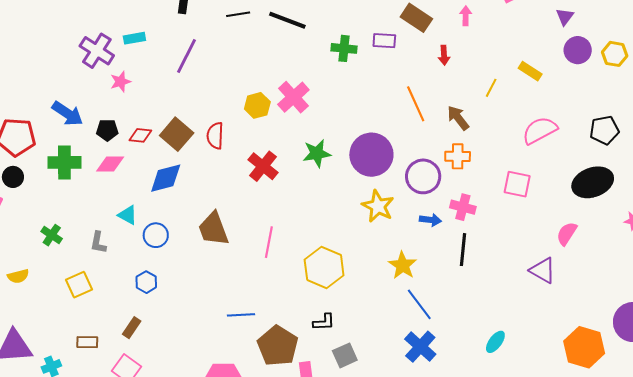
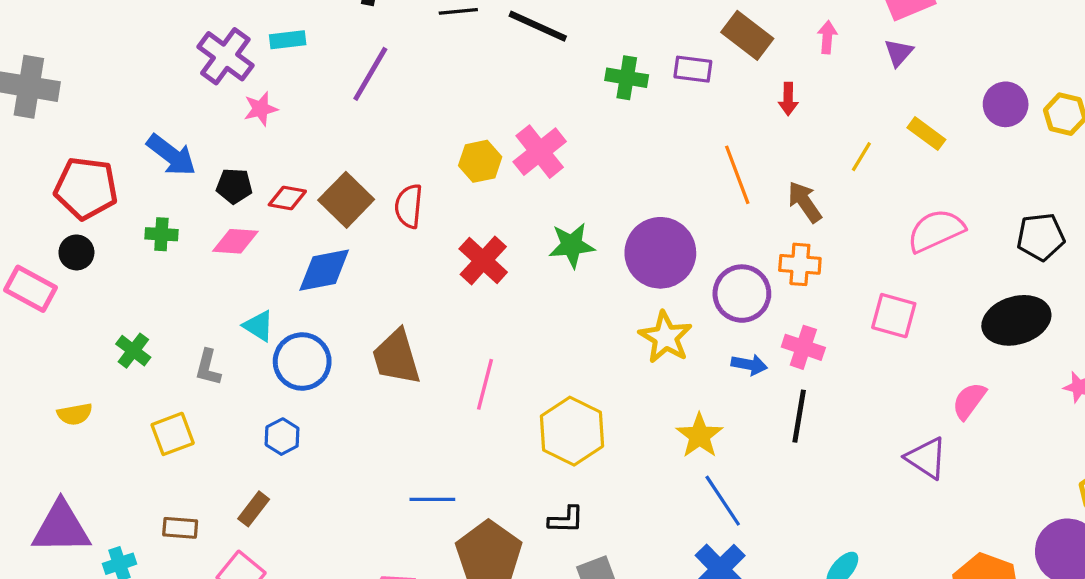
purple triangle: (565, 17) -> (899, 53), moved
green cross: (64, 162) -> (161, 234), size x0.6
blue circle: (156, 235) -> (302, 362), size x1.4

